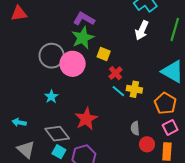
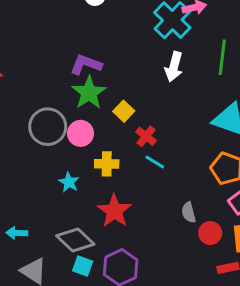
yellow square: (104, 54) -> (124, 111), turned 32
pink circle: (73, 64) -> (81, 133), size x0.7
yellow cross: (134, 89) -> (107, 164), moved
cyan star: (51, 97) -> (69, 182), moved

